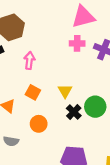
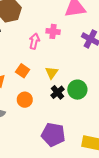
pink cross: (77, 43) -> (53, 31), moved
pink arrow: (29, 60) -> (34, 41), moved

